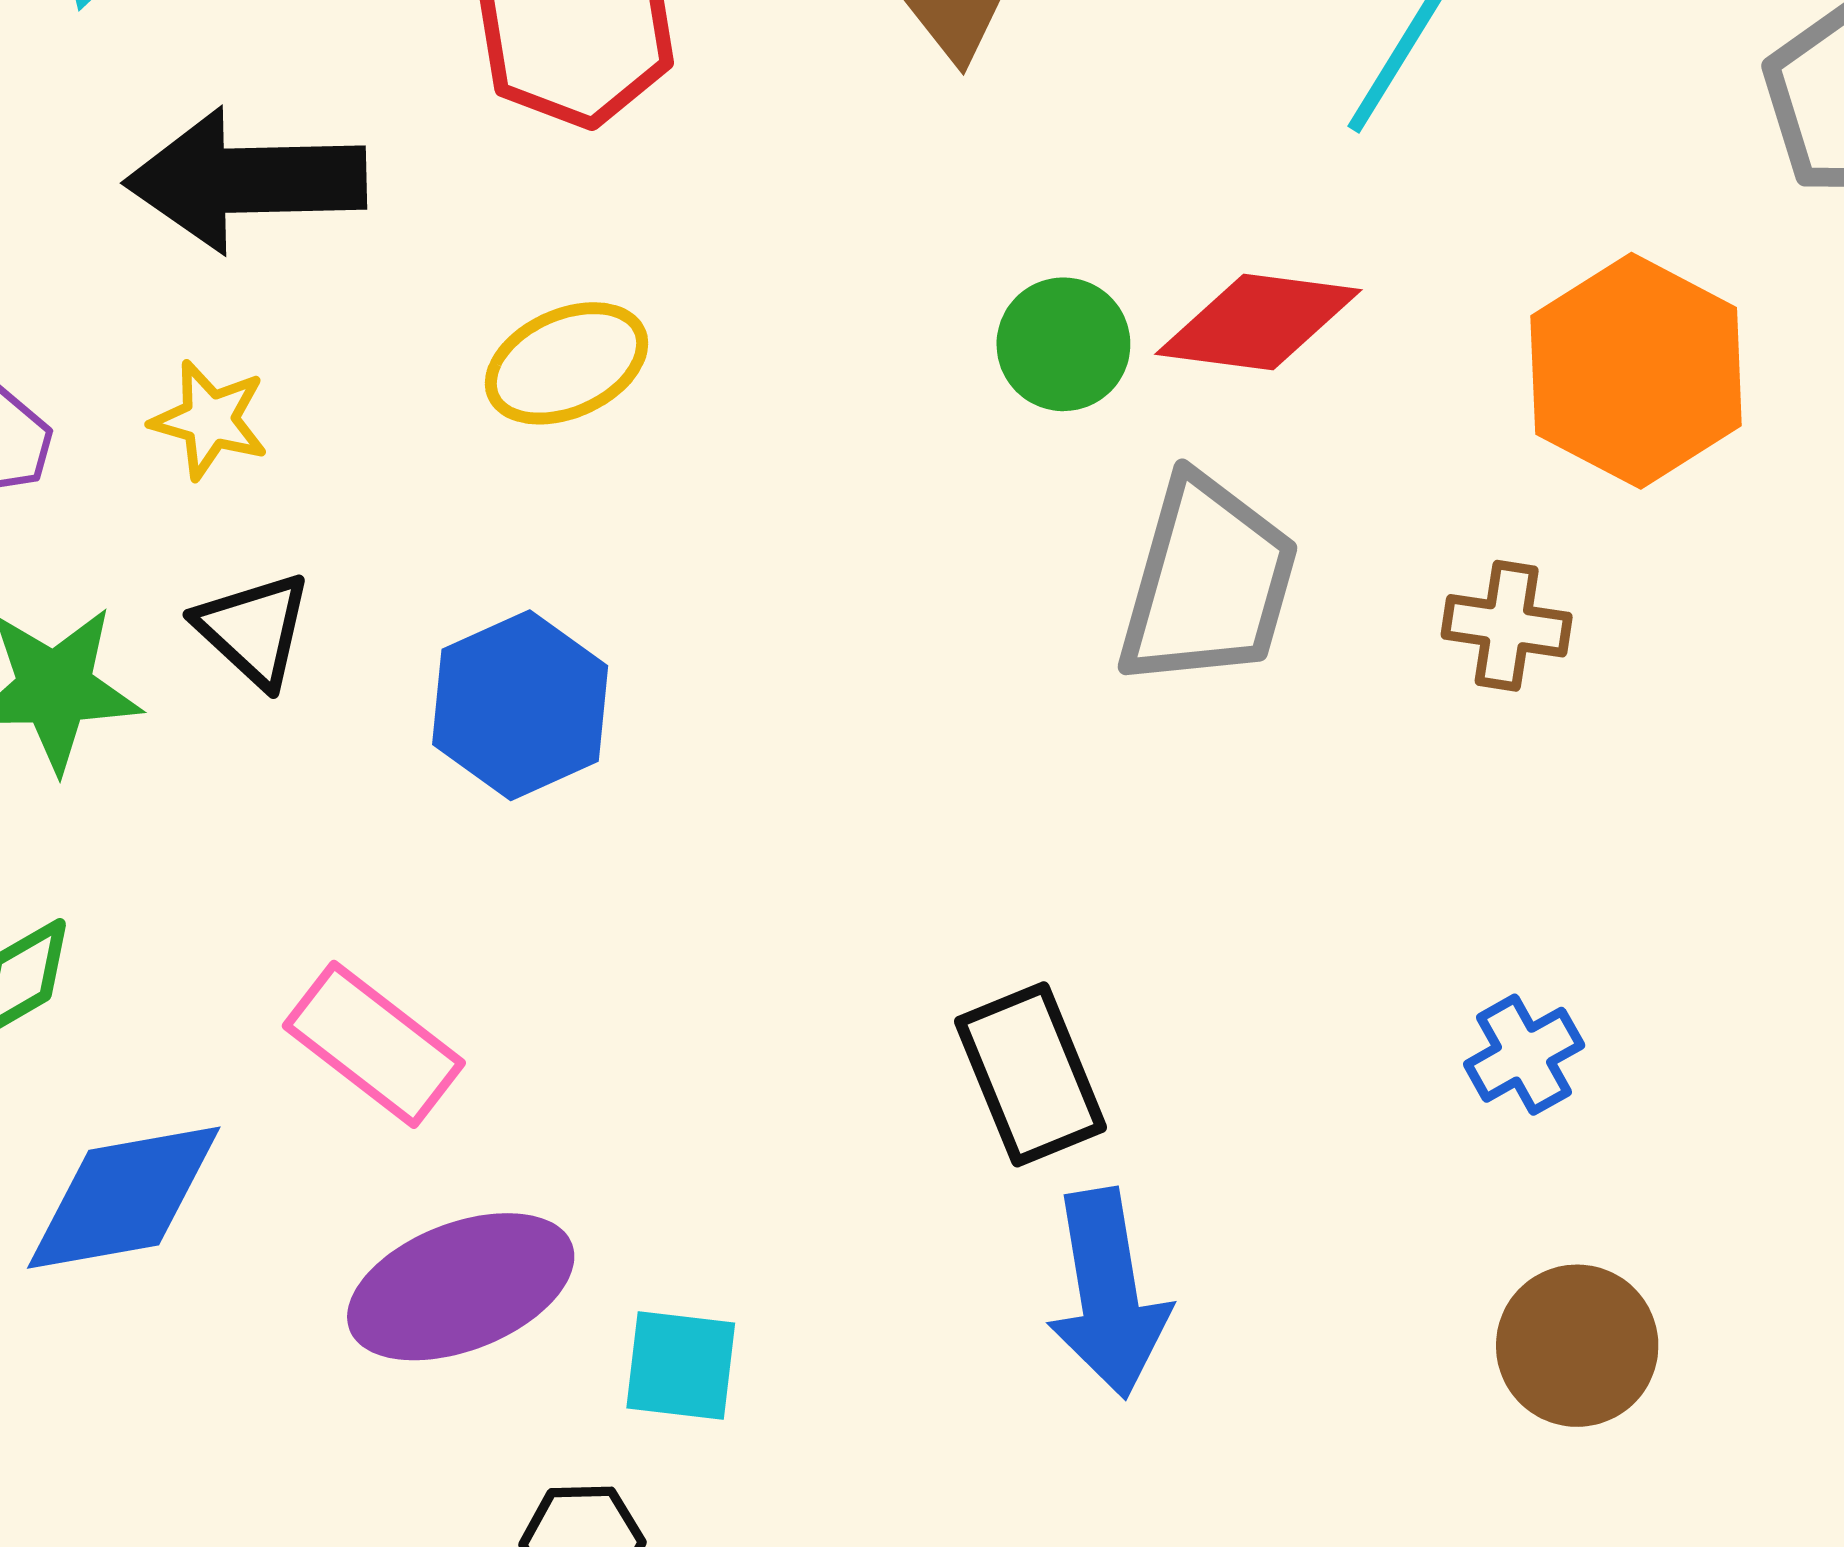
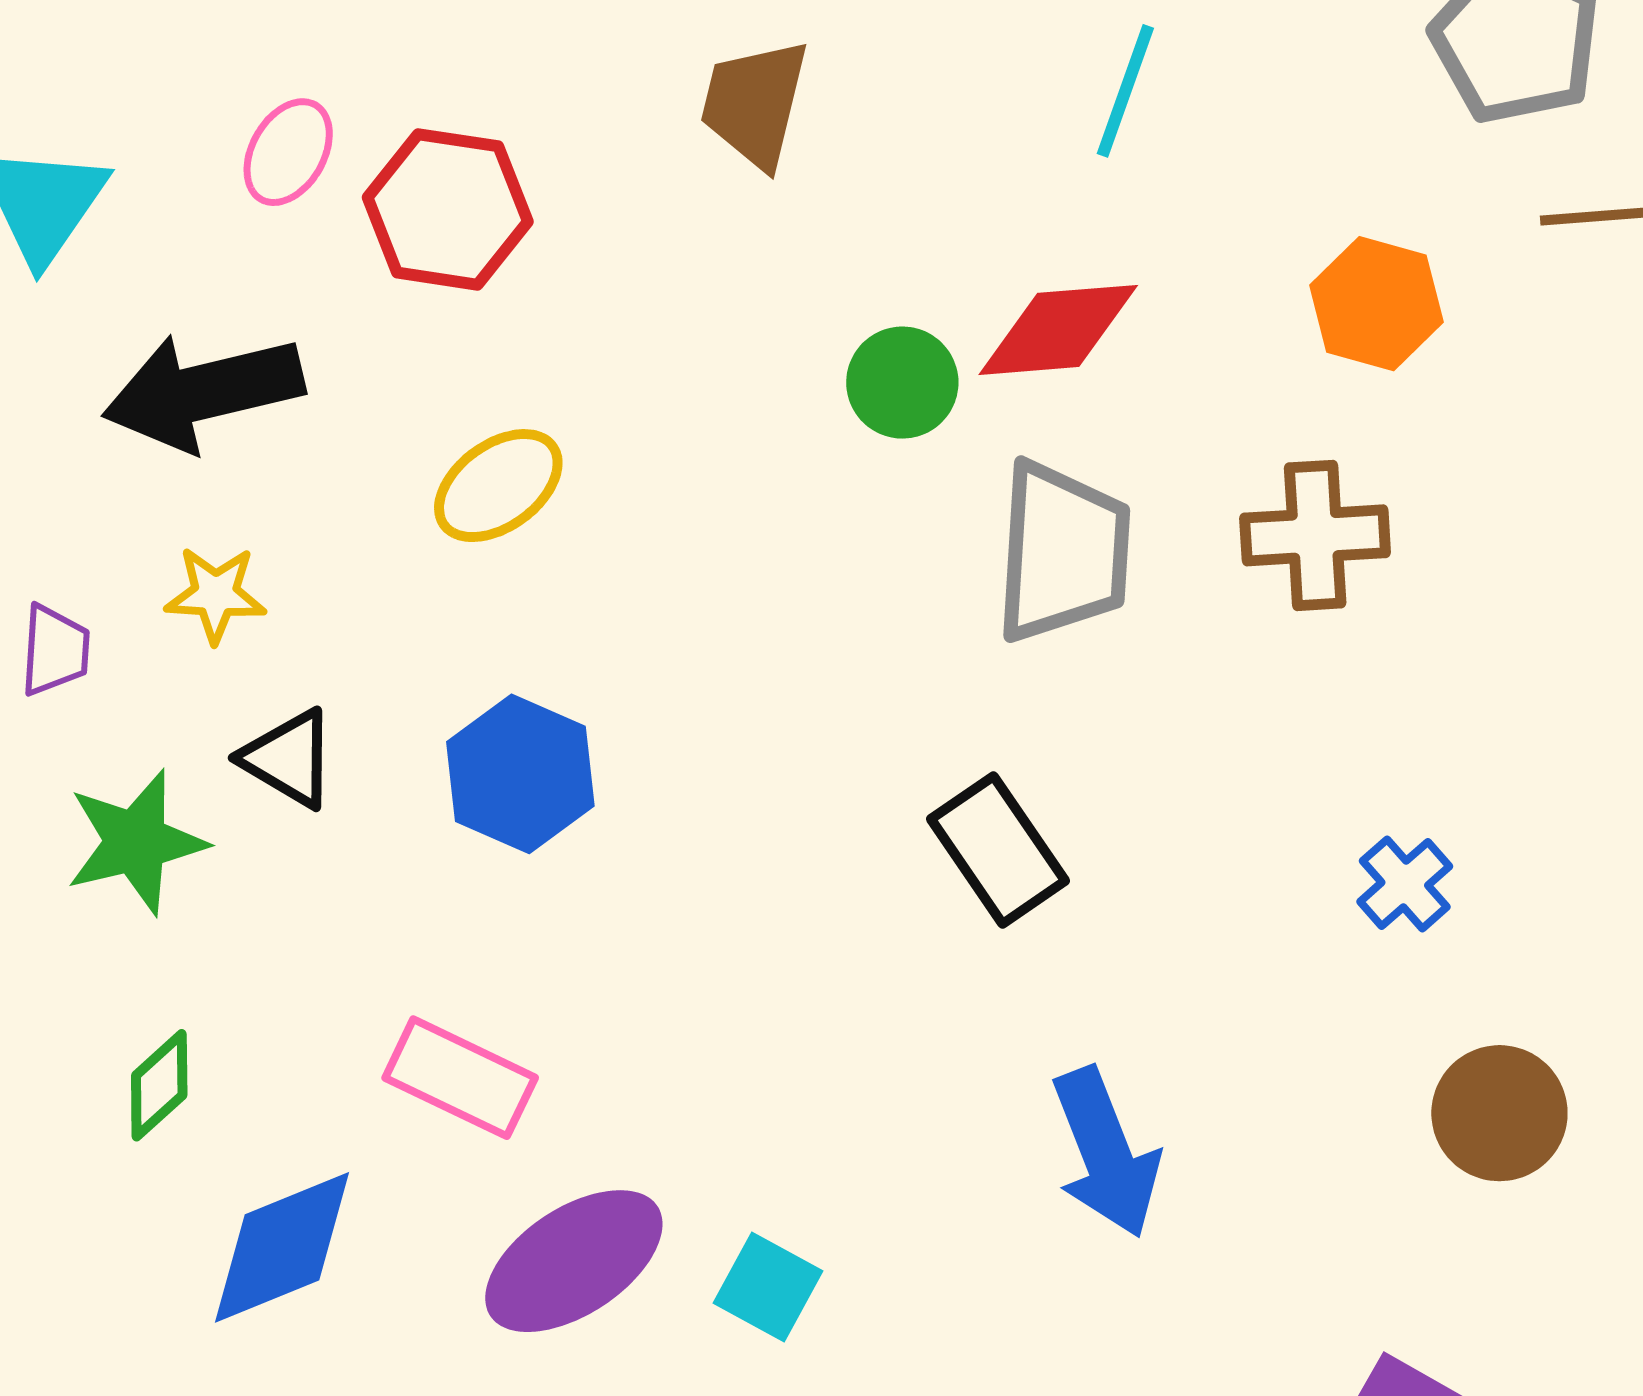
orange hexagon: (1636, 371) -> (1376, 304), size x0.7
brown cross: (1507, 626) -> (1315, 535), size x1.4
black rectangle: (1031, 1074) -> (998, 850), moved
cyan square: (681, 1365) -> (768, 1287), turned 34

